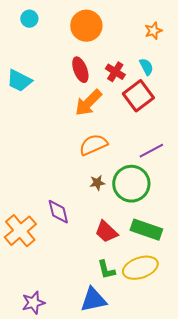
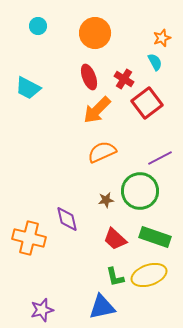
cyan semicircle: (146, 67) -> (155, 62), moved
brown star: (97, 183) -> (106, 200), moved
orange cross: (20, 231) -> (29, 238), turned -36

